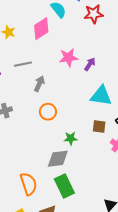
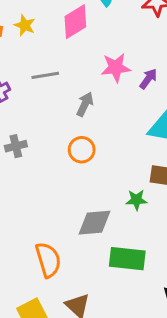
gray arrow: (39, 84) -> (85, 104), moved
green star: (71, 138) -> (136, 200), moved
green rectangle: (64, 186) -> (127, 259), moved, turned -60

